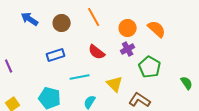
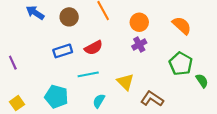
orange semicircle: (157, 29) -> (182, 25), moved
red semicircle: (97, 52) -> (94, 48), moved, turned -66
green pentagon: (150, 67) -> (181, 64), moved

